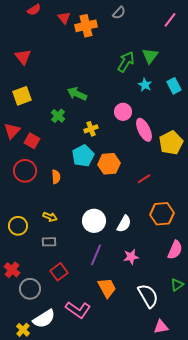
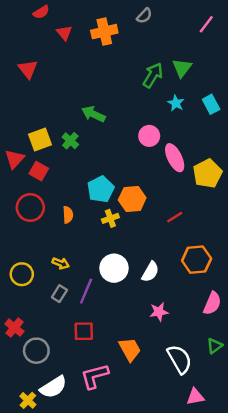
red triangle: (64, 18) -> (64, 33), moved
yellow square: (22, 96) -> (40, 140), moved
yellow cross: (91, 129) -> (110, 218), moved
gray rectangle: (49, 242) -> (59, 294), turned -56
purple line: (96, 255) -> (86, 291), moved
red square: (59, 272) -> (84, 331), moved, turned 36
pink L-shape: (78, 310) -> (95, 376), turned 130

